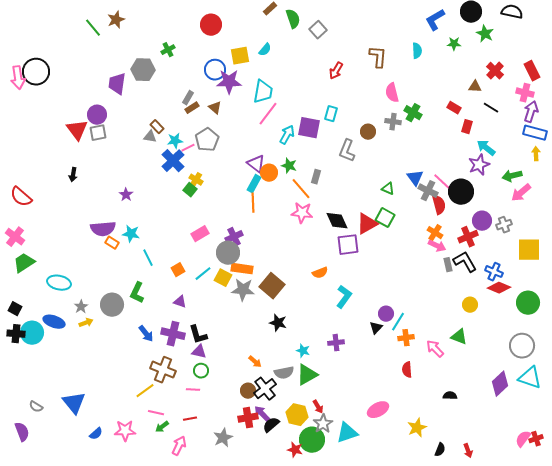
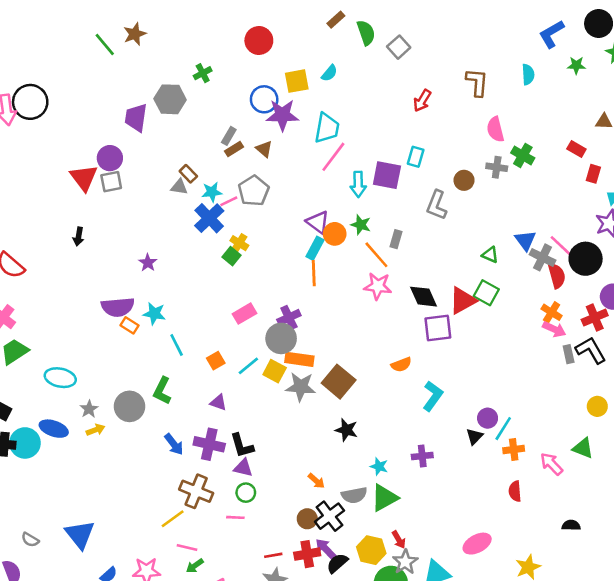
cyan arrow: (287, 135) -> (358, 184), turned 150
red line: (190, 419) -> (273, 555), moved

